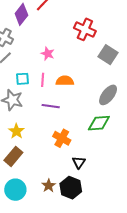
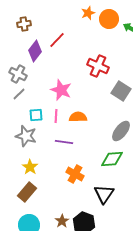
pink star: (48, 54) -> (61, 90), size x1.5
black triangle: (79, 162) -> (104, 194), moved, size x1.5

